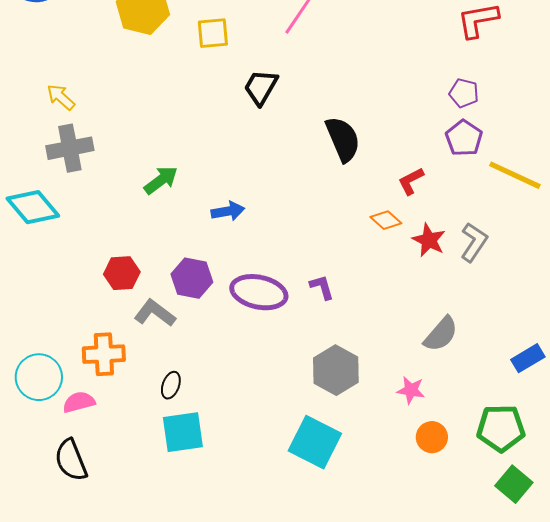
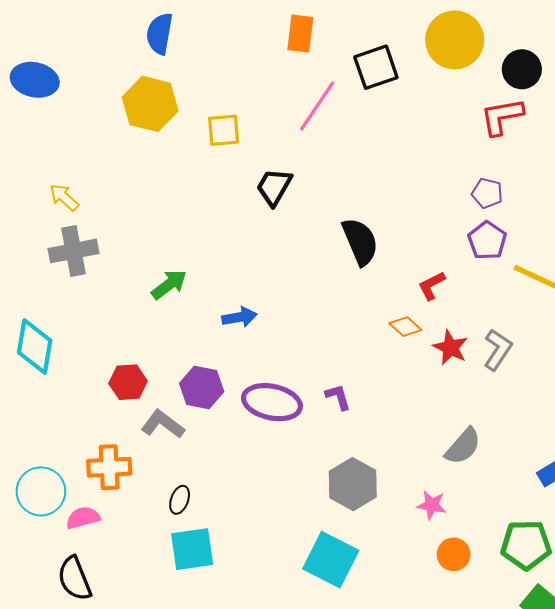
cyan diamond: (33, 207) -> (35, 346), moved, turned 50

